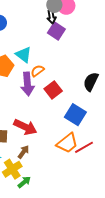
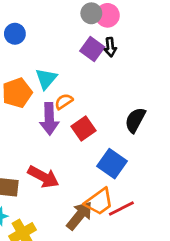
black arrow: (51, 17) -> (110, 47), moved
cyan triangle: (24, 55) -> (46, 79), turned 30
brown arrow: (23, 152) -> (79, 216), moved, size x1.6

